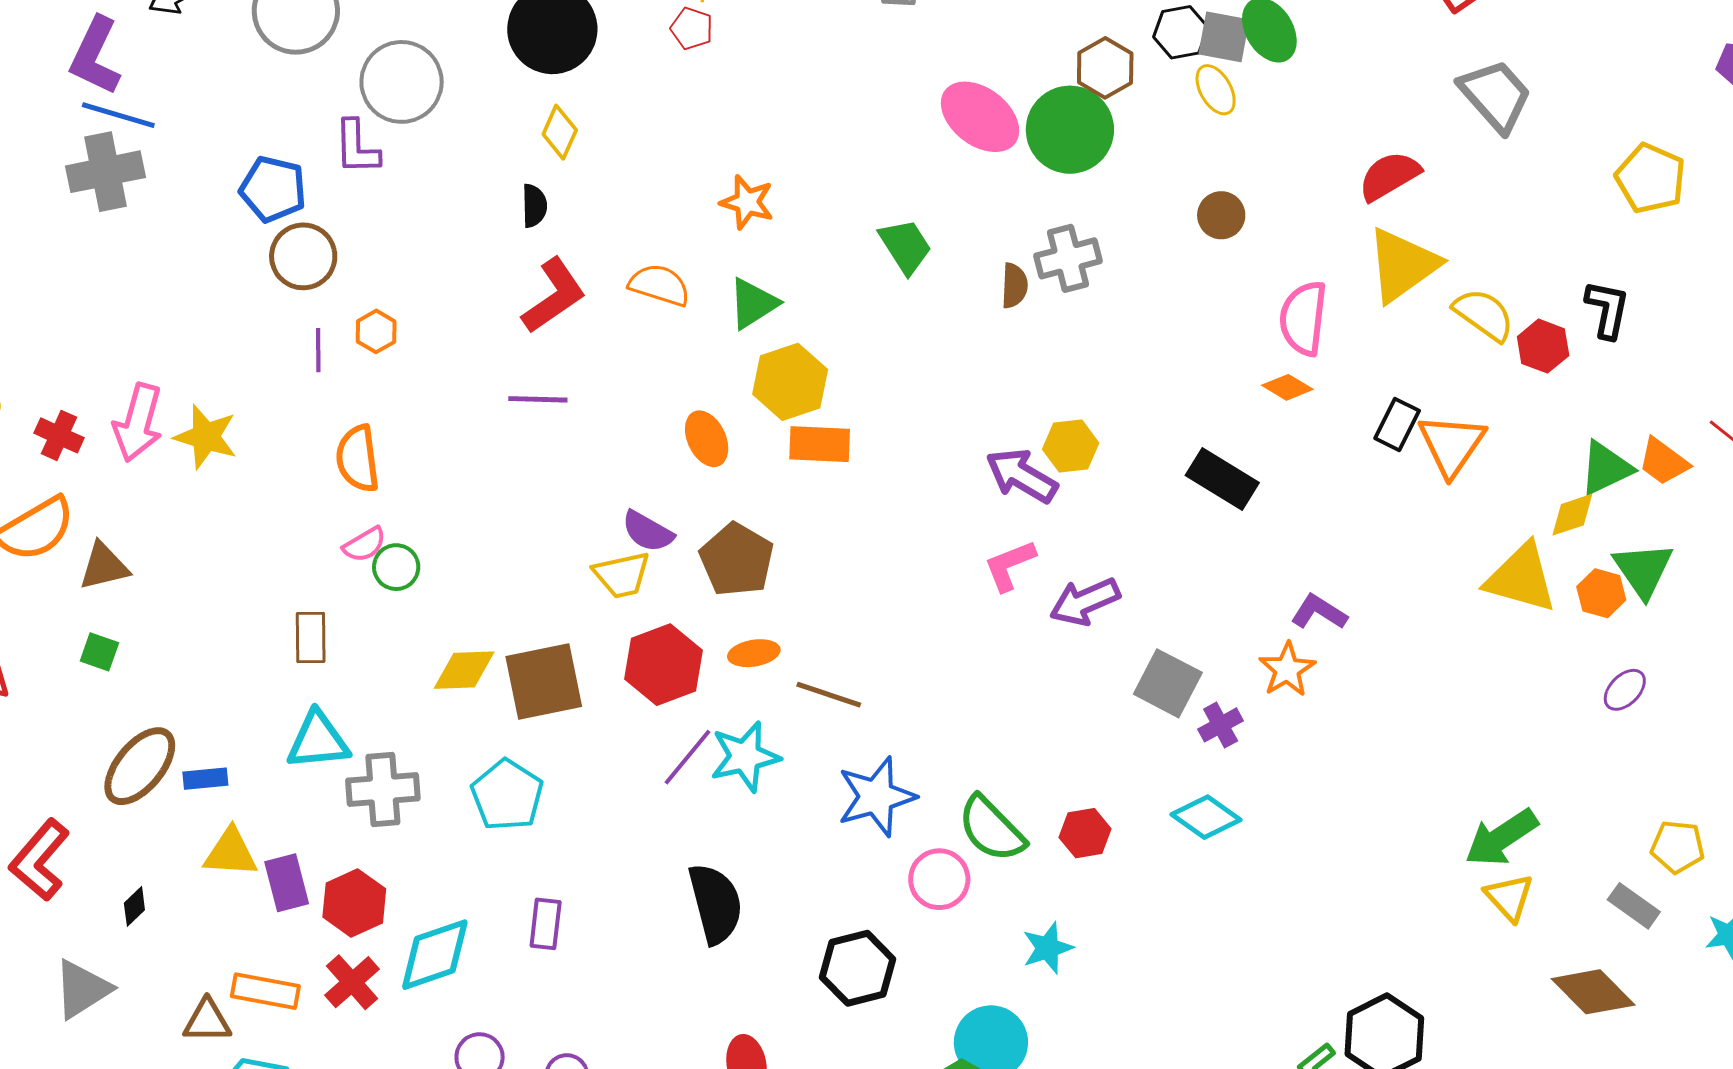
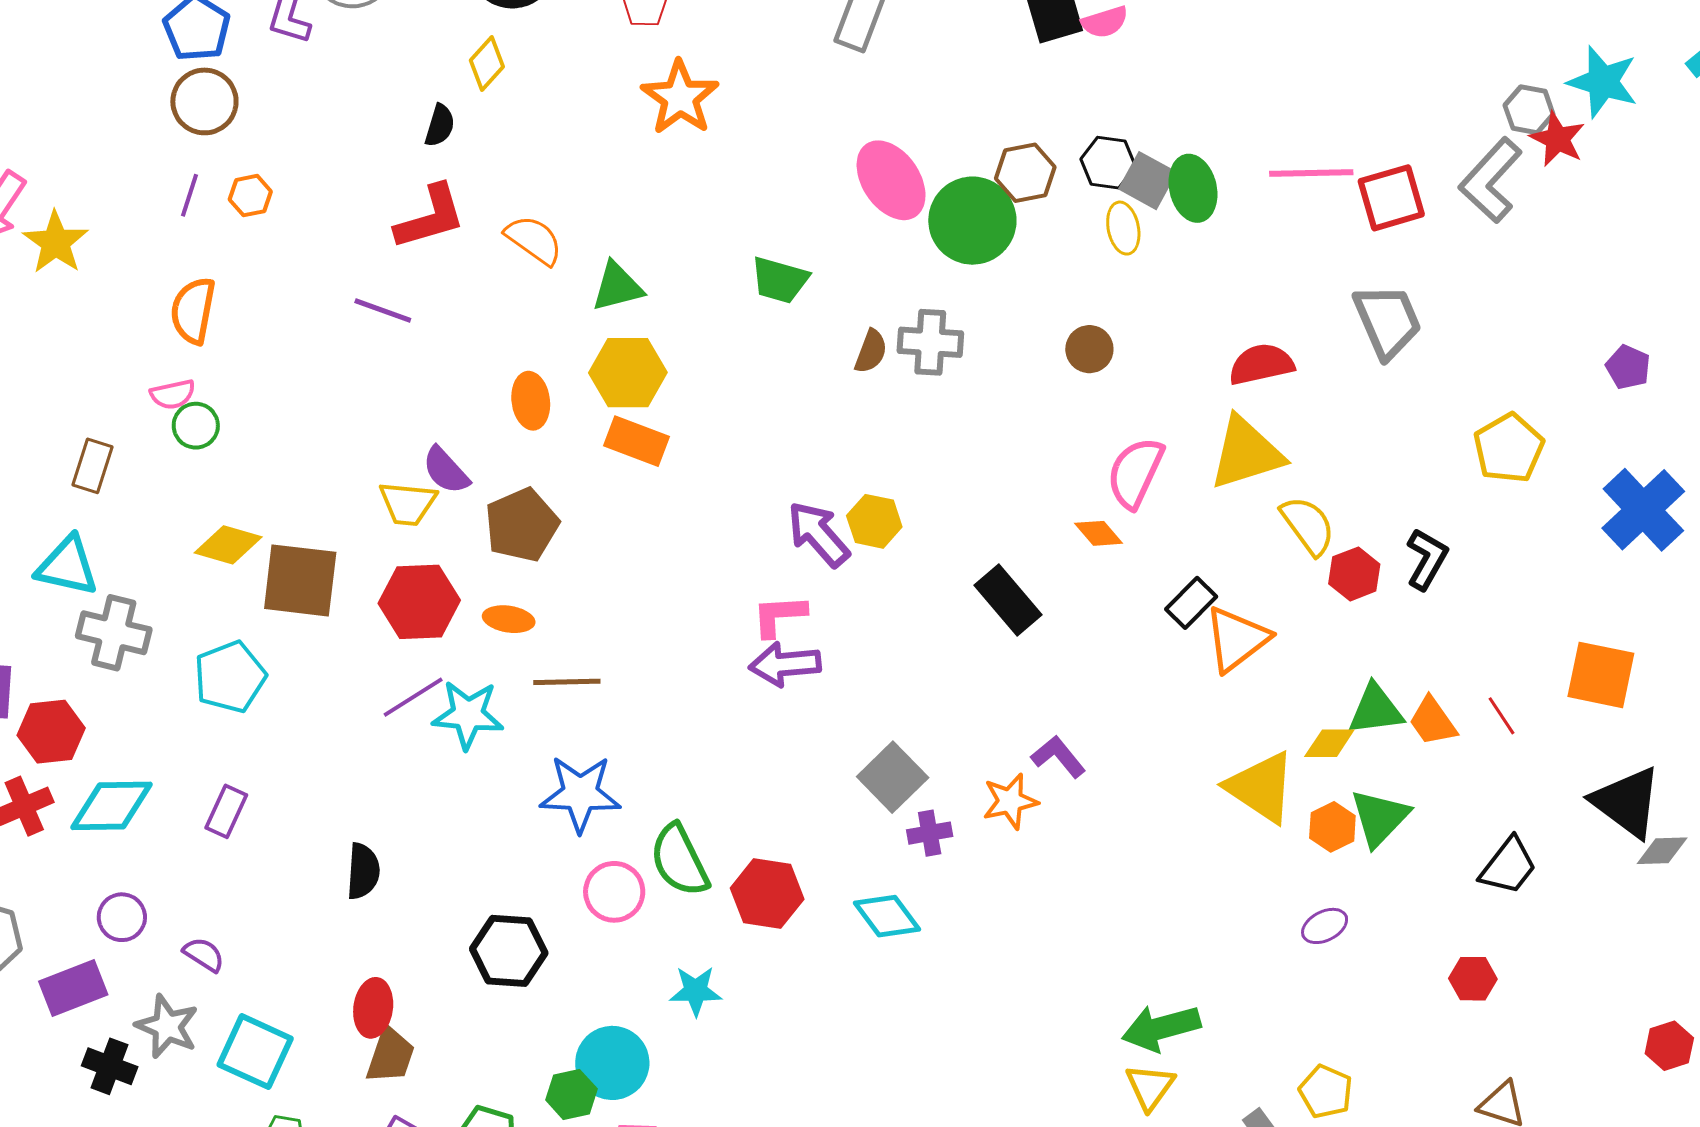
orange star: (747, 202) -> (680, 98), moved, size x1.4
green trapezoid: (905, 246) -> (780, 280), turned 120
purple arrow: (1085, 602) -> (785, 664), moved
brown line: (829, 695) -> (567, 682), turned -38
red hexagon: (1085, 833) -> (767, 894), size x1.4
black semicircle: (715, 904) -> (363, 871), moved, size x0.7

